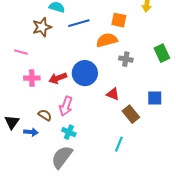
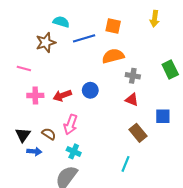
orange square: (119, 20) -> (113, 26), moved
blue circle: (85, 73) -> (90, 90), size x0.6
red triangle: (113, 94) -> (132, 100), moved
black triangle: (12, 122) -> (23, 135), moved

